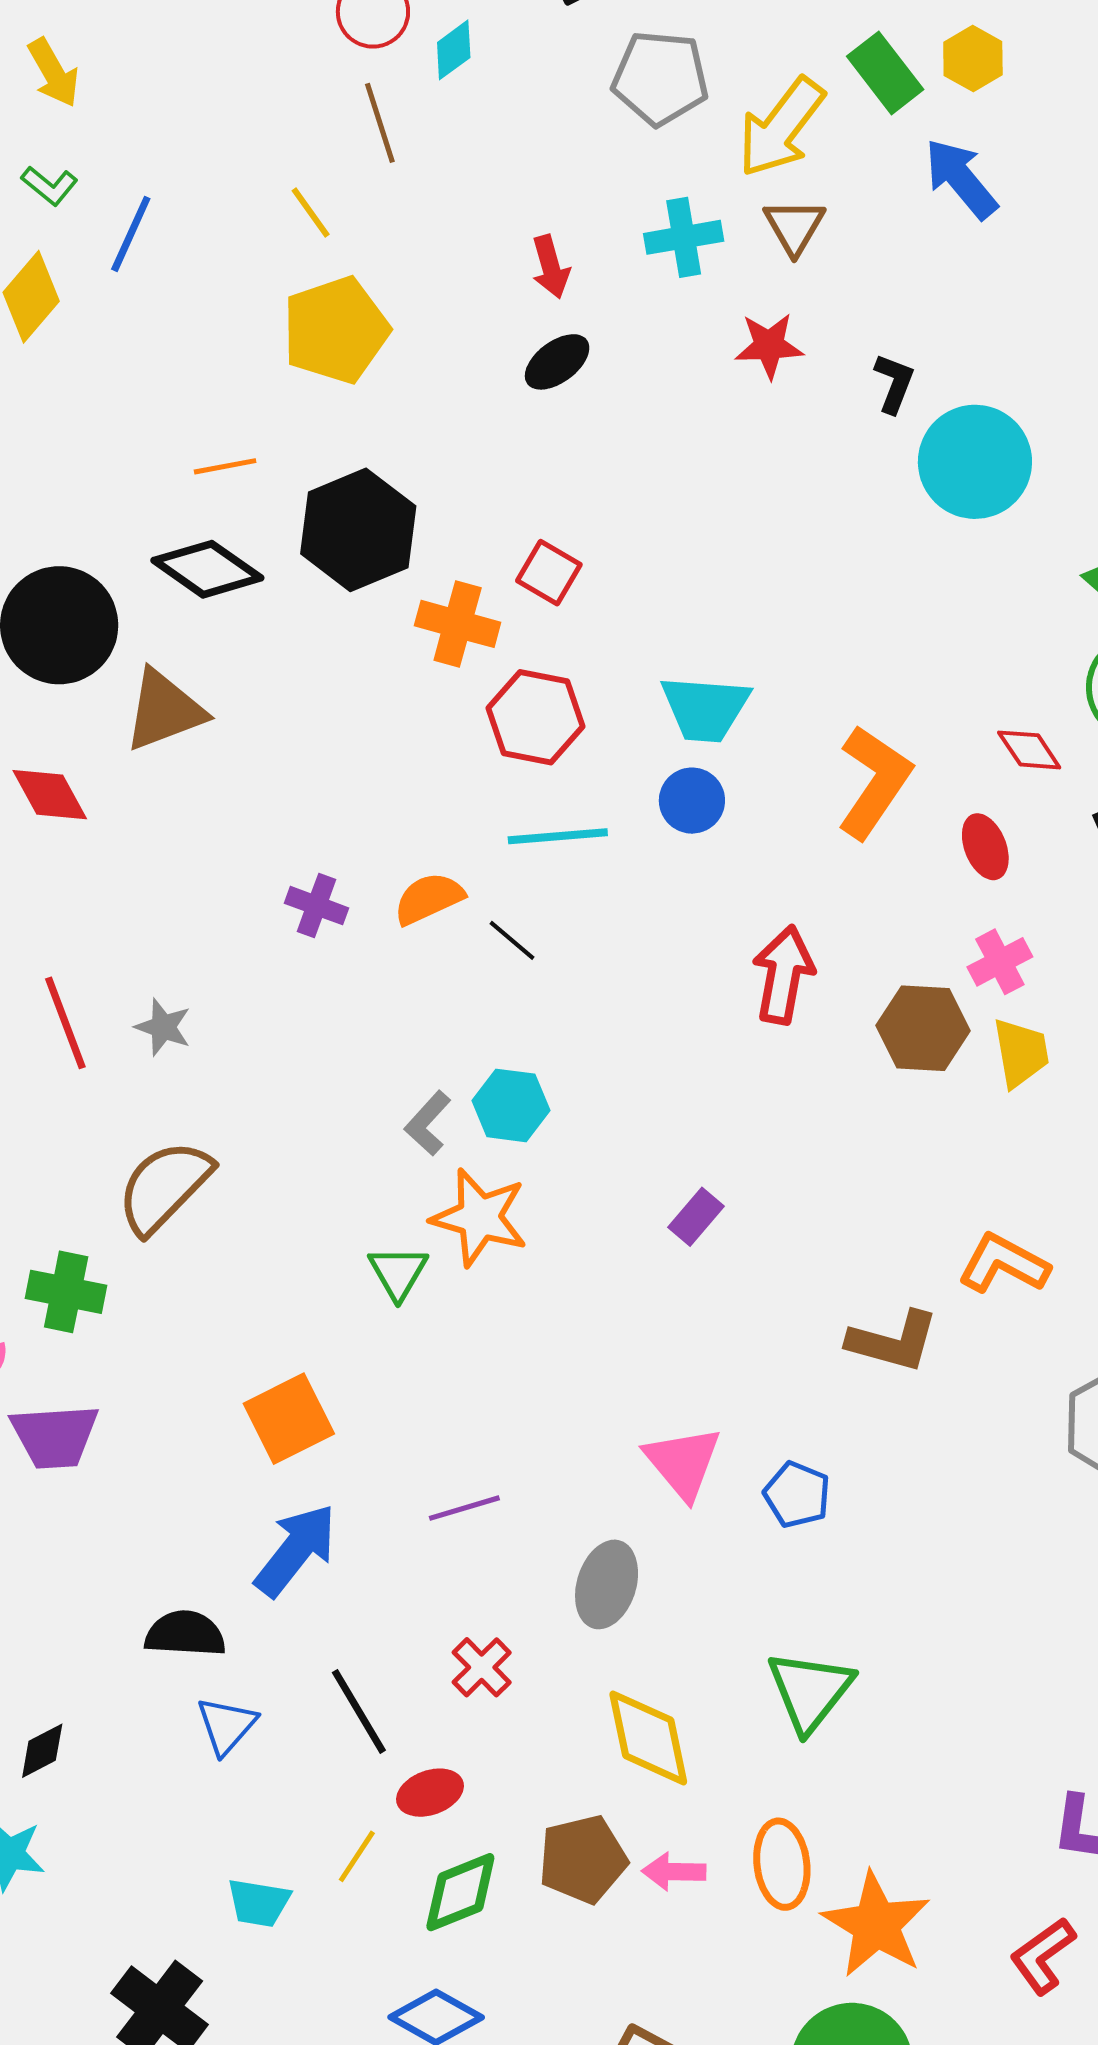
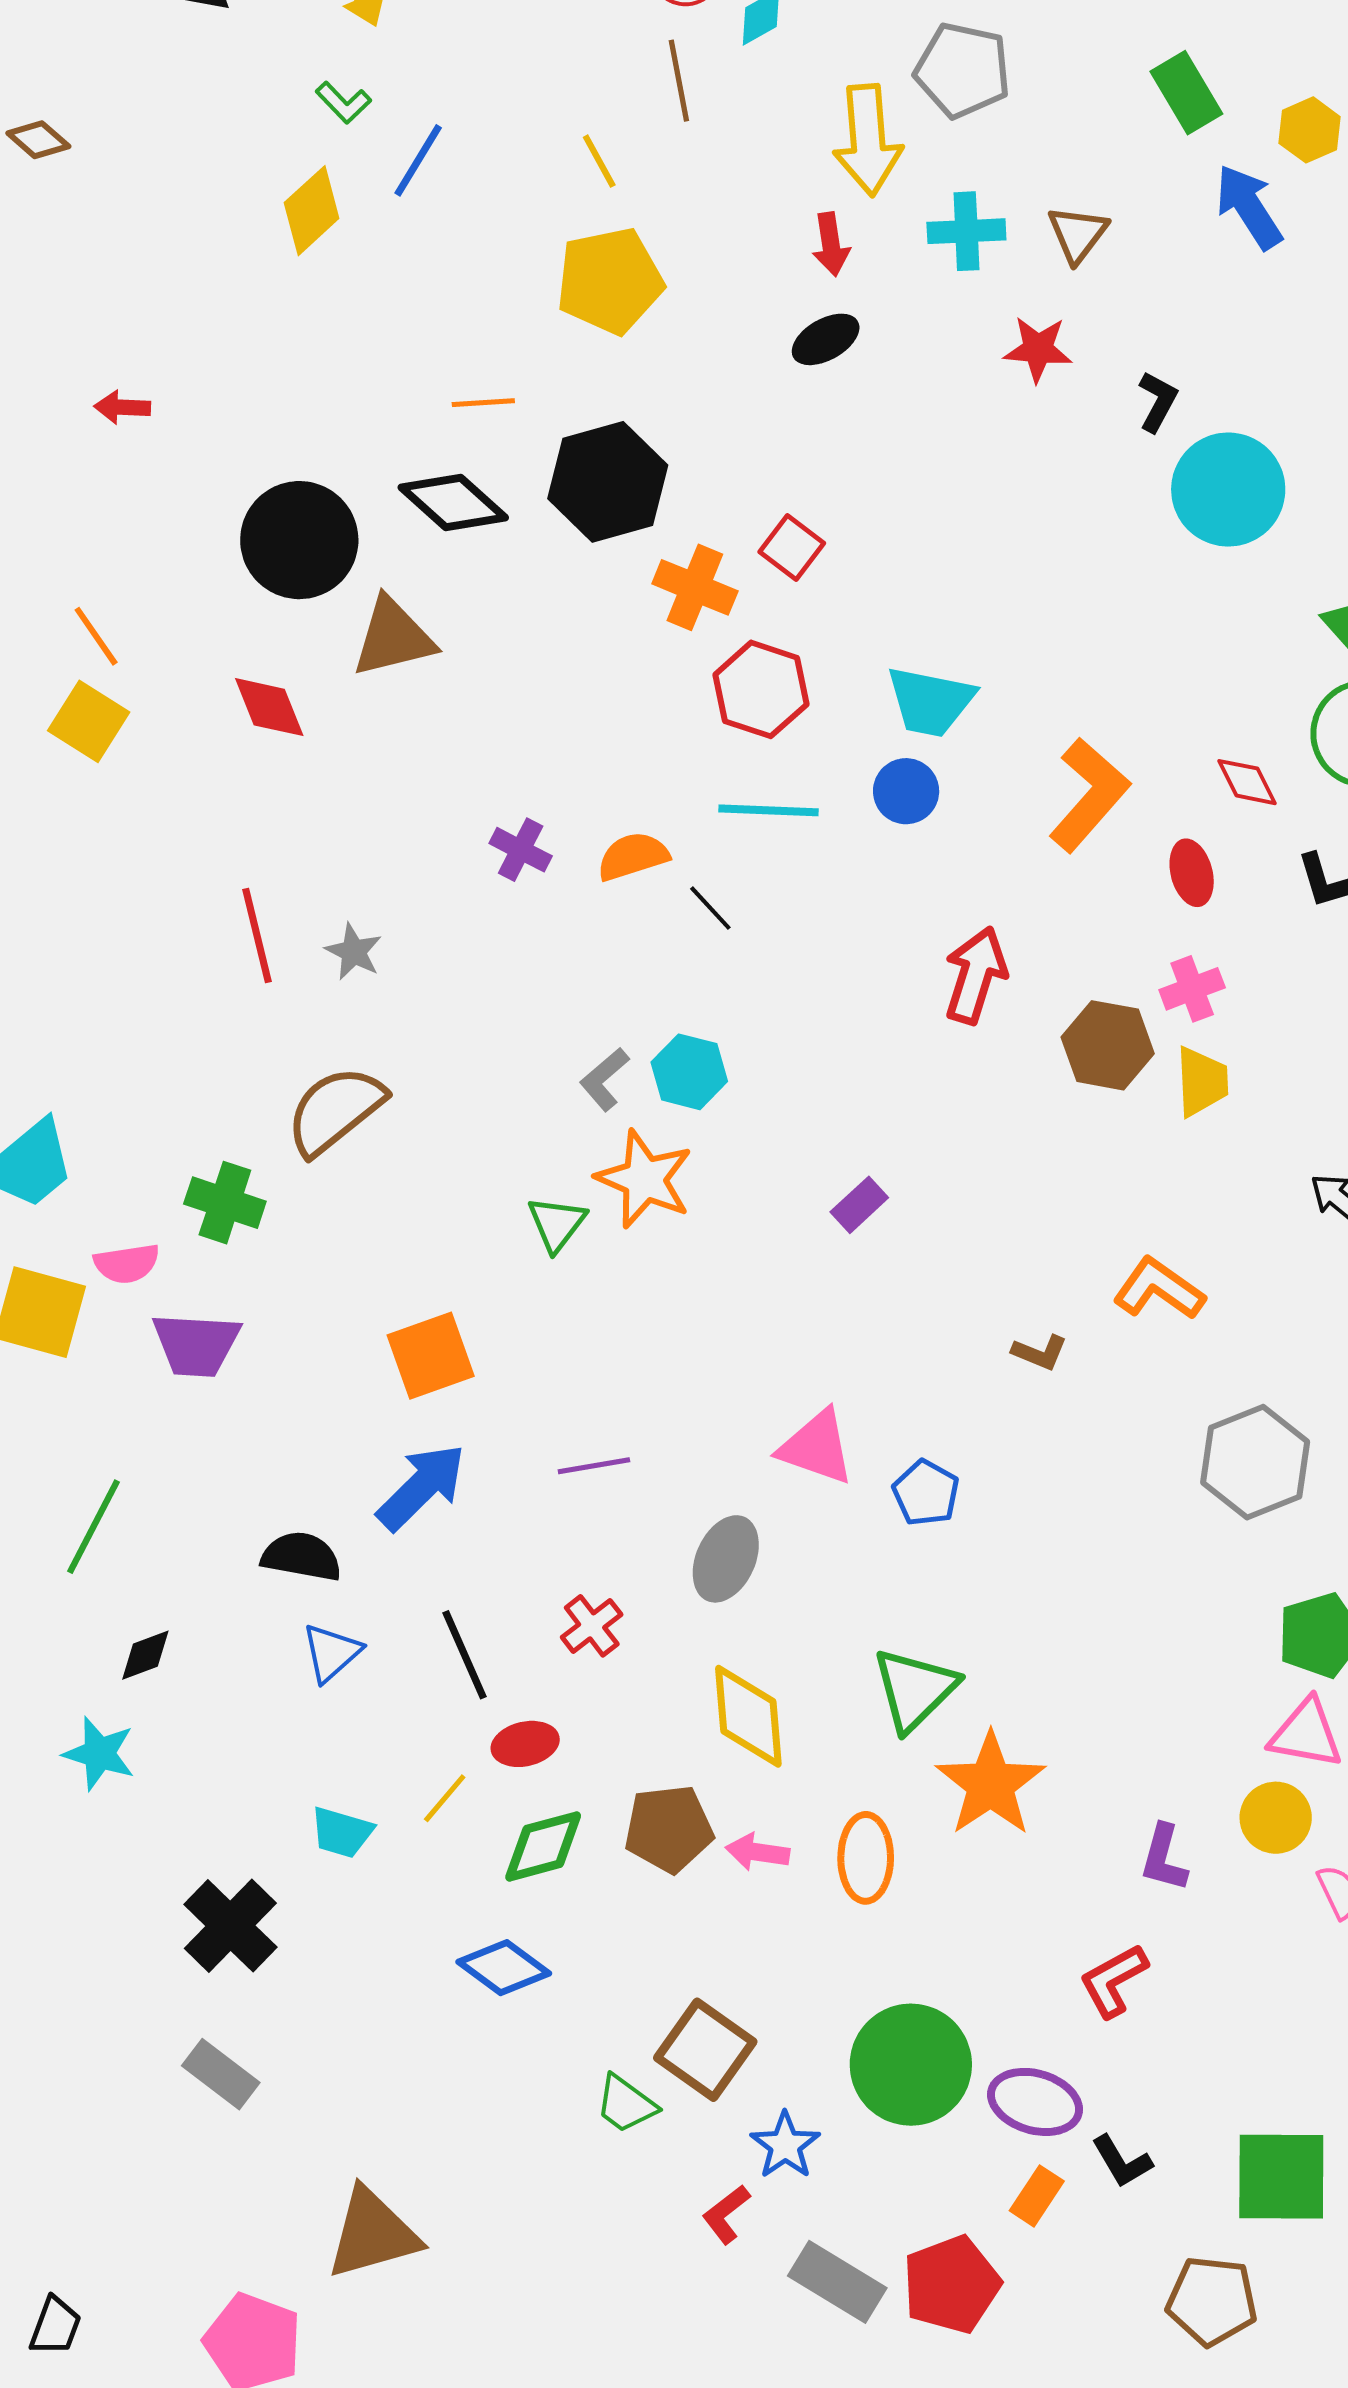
yellow hexagon: (973, 59) -> (1310, 130), moved
yellow arrow: (781, 127) -> (868, 140), moved, turned -49
brown L-shape: (893, 1341) -> (1040, 1352), size x0.6
pink triangle: (683, 1463) -> (816, 1447), turned -38
orange star: (876, 1925) -> (991, 1784), moved

